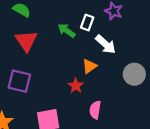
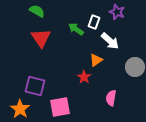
purple square: (19, 81) -> (35, 86), moved
pink semicircle: (95, 110) -> (111, 98), moved

